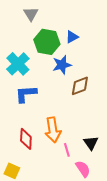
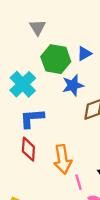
red diamond: (26, 139) -> (28, 149), moved

